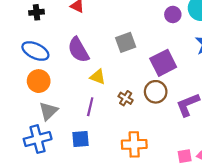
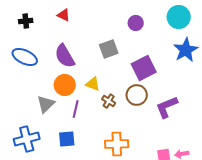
purple circle: (173, 14) -> (136, 23), moved
yellow triangle: (98, 77) -> (93, 84), moved
orange circle: (39, 81) -> (65, 85), moved
gray triangle: (48, 111) -> (46, 104), moved

